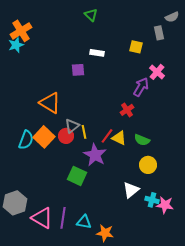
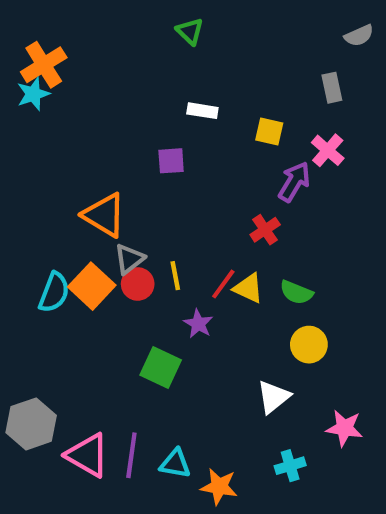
gray rectangle: (159, 33) -> (332, 88), moved
yellow square: (136, 47) -> (269, 132), moved
purple square: (78, 70) -> (171, 161), moved
gray triangle: (72, 126) -> (129, 259), moved
purple star: (95, 155) -> (198, 324), size x0.6
cyan cross: (152, 200) -> (290, 466), moved, turned -32

